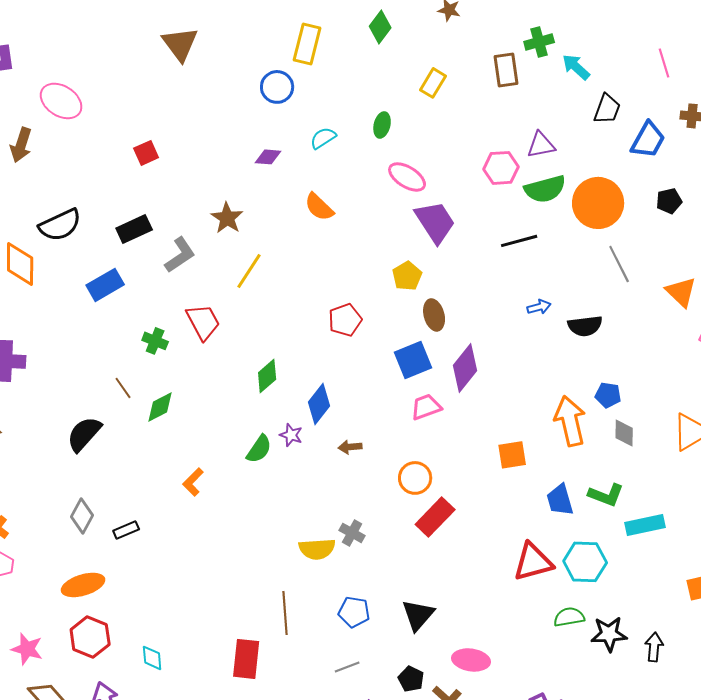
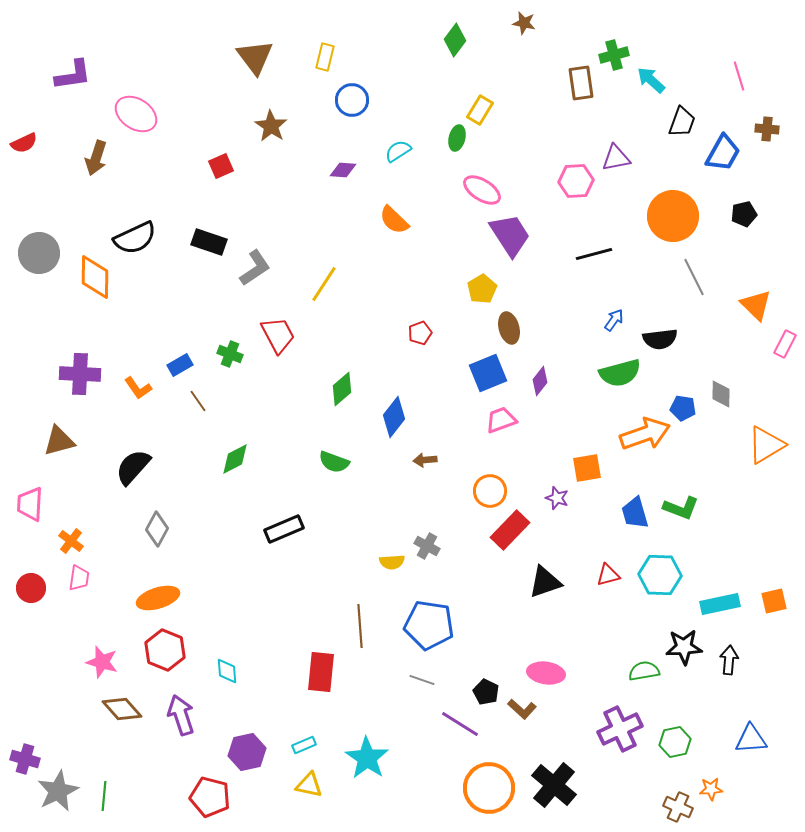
yellow rectangle: (307, 44) -> (325, 57), moved, size x0.7
yellow rectangle: (433, 83) -> (480, 110), moved
green semicircle: (545, 189) -> (620, 373), moved
brown star: (227, 218) -> (271, 126), moved
black rectangle: (134, 229) -> (209, 242), turned 44
blue rectangle: (105, 285) -> (180, 365), moved, size x0.7
blue arrow: (539, 307) -> (614, 320), turned -40
red pentagon: (345, 320) -> (420, 333), size x0.7
purple diamond: (465, 368) -> (540, 381), size x0.6
green diamond: (160, 407) -> (235, 459), moved
orange arrow: (570, 421) -> (645, 434), turned 84
gray diamond: (624, 433) -> (721, 394), moved
black semicircle: (84, 434) -> (133, 467), moved
purple star: (291, 435) -> (557, 498), moved
green semicircle: (259, 449) -> (334, 462), turned 76
orange L-shape: (193, 482) -> (138, 388), moved, turned -80
cyan rectangle: (645, 525) -> (720, 604), moved
black rectangle: (126, 530) -> (284, 529), moved, size x1.5
yellow semicircle: (317, 549) -> (392, 562), size x0.7
red triangle: (533, 562) -> (608, 575), size x0.6
blue pentagon: (354, 612) -> (429, 625), size x1.6
black triangle: (418, 615) -> (545, 582), moved, turned 30
green semicircle: (569, 617) -> (644, 671), moved
gray line: (347, 667) -> (422, 680), turned 40

